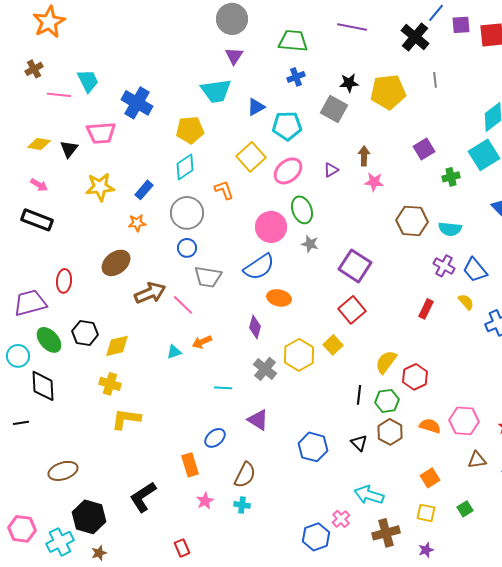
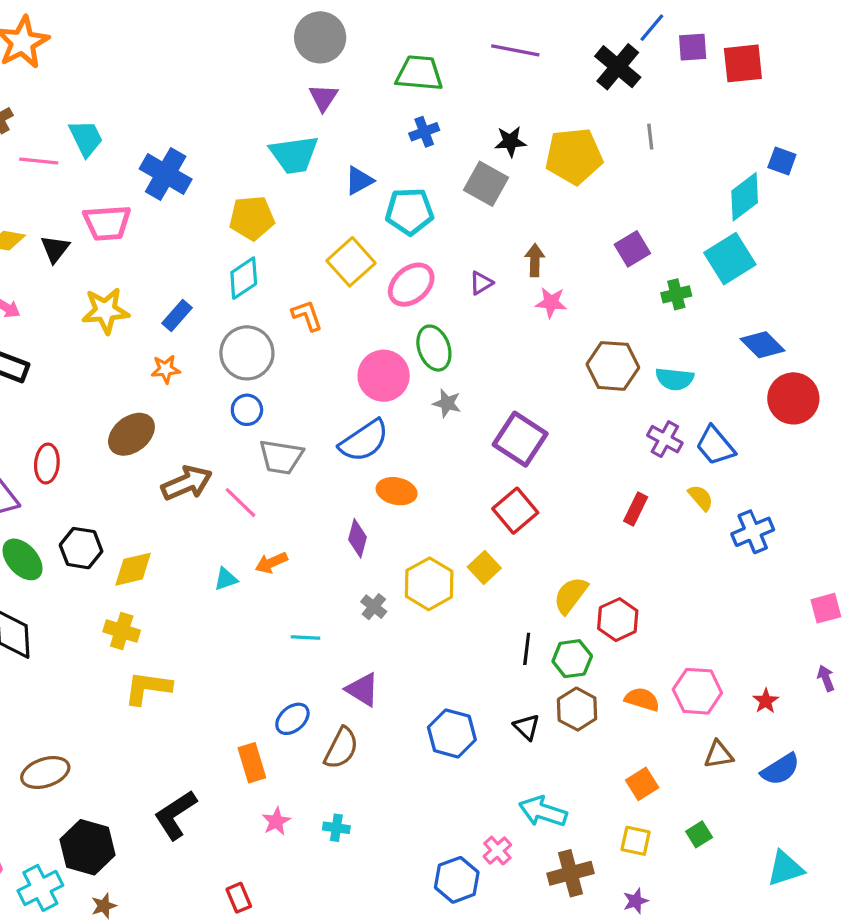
gray cross: (265, 369) -> (374, 607), size x0.7
brown semicircle: (245, 475) -> (341, 748), moved

